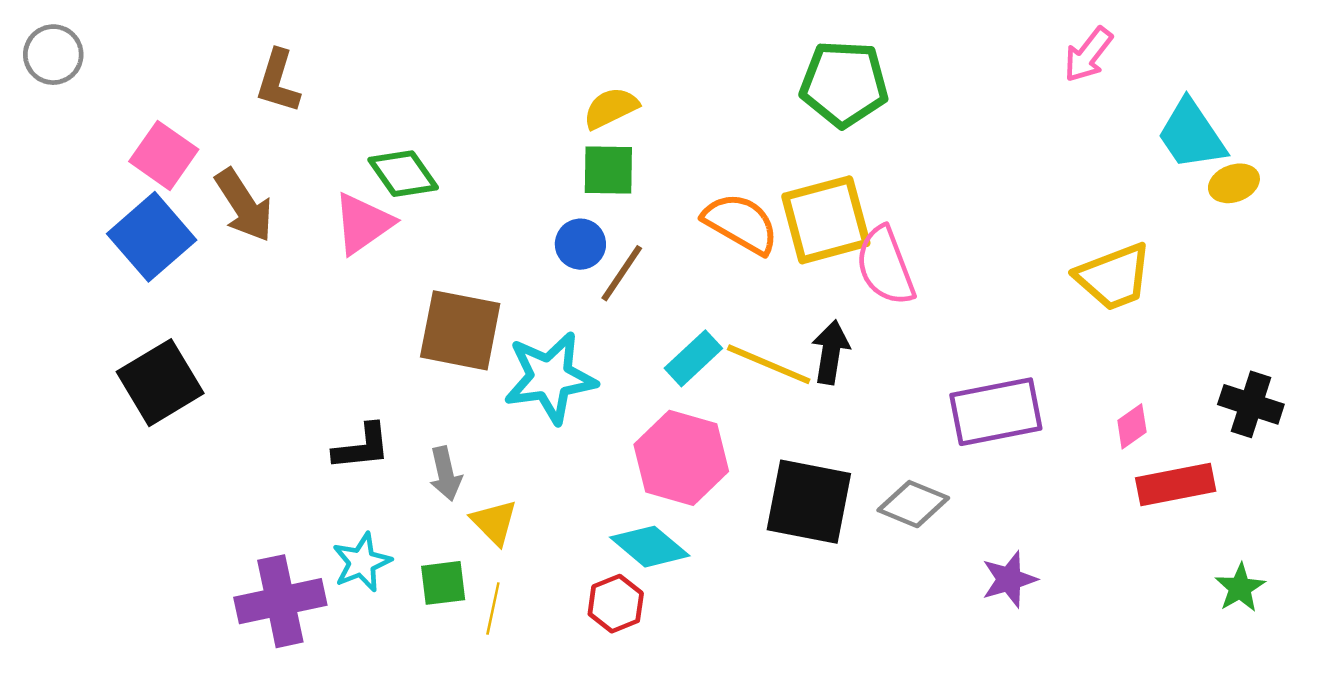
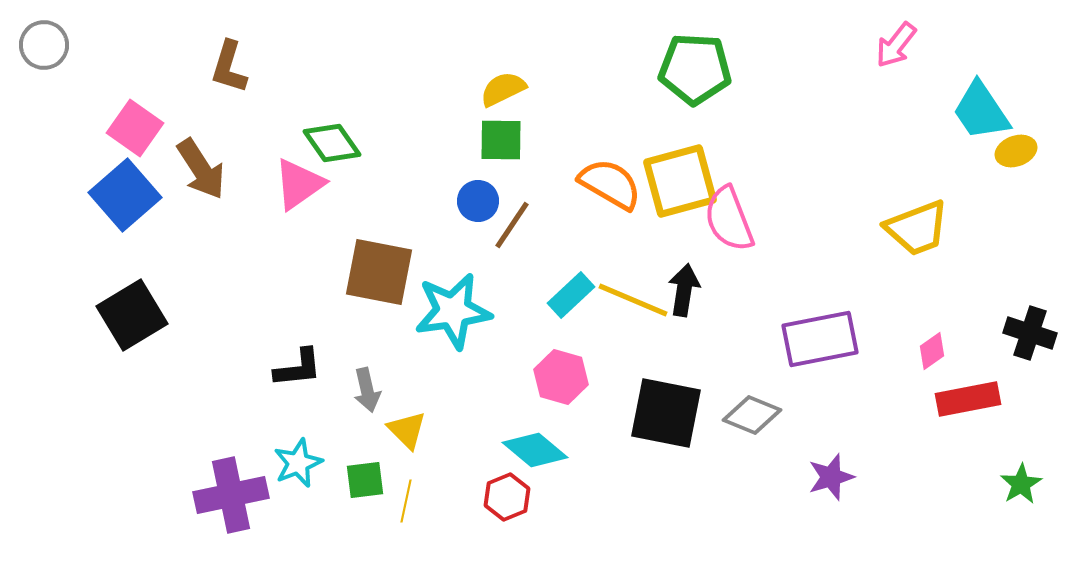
pink hexagon: (681, 458) -> (561, 377), size x0.7

